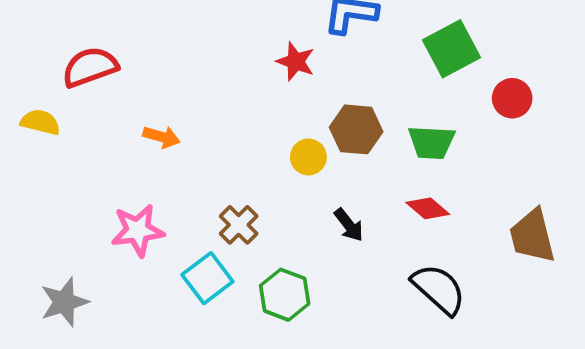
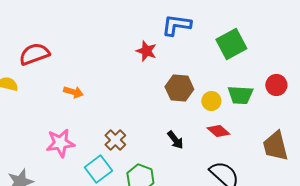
red circle: (512, 98) -> (276, 85), moved
green trapezoid: (431, 142) -> (240, 95), moved
yellow circle: (308, 157) -> (211, 101), moved

